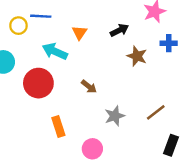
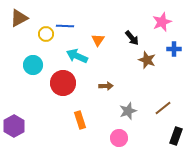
black arrow: (119, 30) -> (132, 38), turned 77
brown arrow: (89, 87) -> (106, 86), turned -40
pink circle: (92, 149) -> (119, 138), moved

